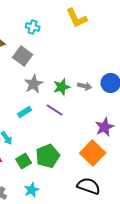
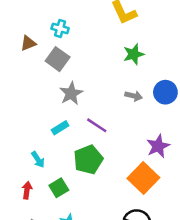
cyan cross: (33, 27) -> (60, 28), moved
green star: (62, 87) -> (134, 54), moved
green pentagon: (48, 156) -> (88, 160), moved

